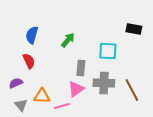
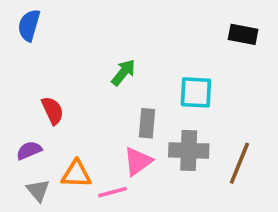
black rectangle: (134, 29) -> (243, 34), moved
blue semicircle: (32, 35) -> (29, 25), moved
brown line: (132, 90) -> (239, 163), turned 50

